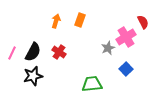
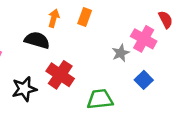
pink cross: (126, 37) -> (144, 39), turned -30
black semicircle: (33, 52) -> (37, 40), moved, turned -102
red cross: (59, 52) -> (60, 75), moved, size x1.5

